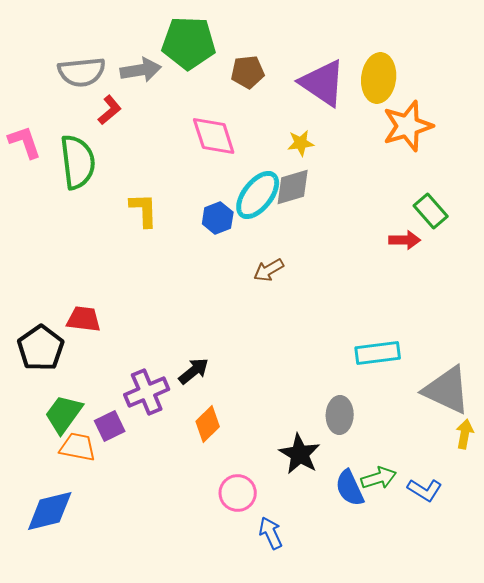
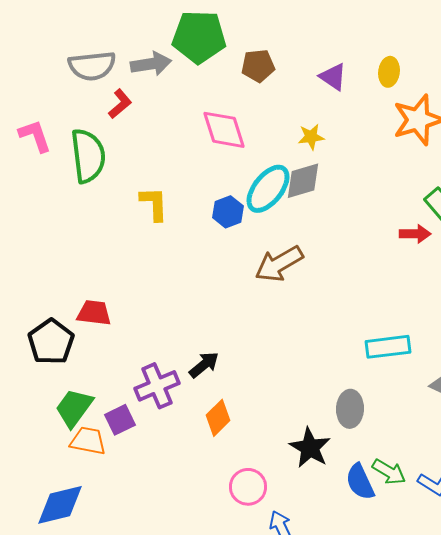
yellow ellipse: (379, 78) -> (389, 72), size x0.6
purple triangle: (323, 83) -> (333, 77), size x0.6
brown arrow: (269, 270) -> (279, 264), size x1.6
green arrow: (379, 478) -> (389, 472), turned 48

